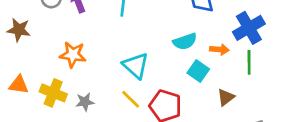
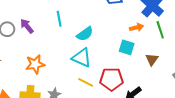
cyan semicircle: (185, 41) -> (85, 34), moved

